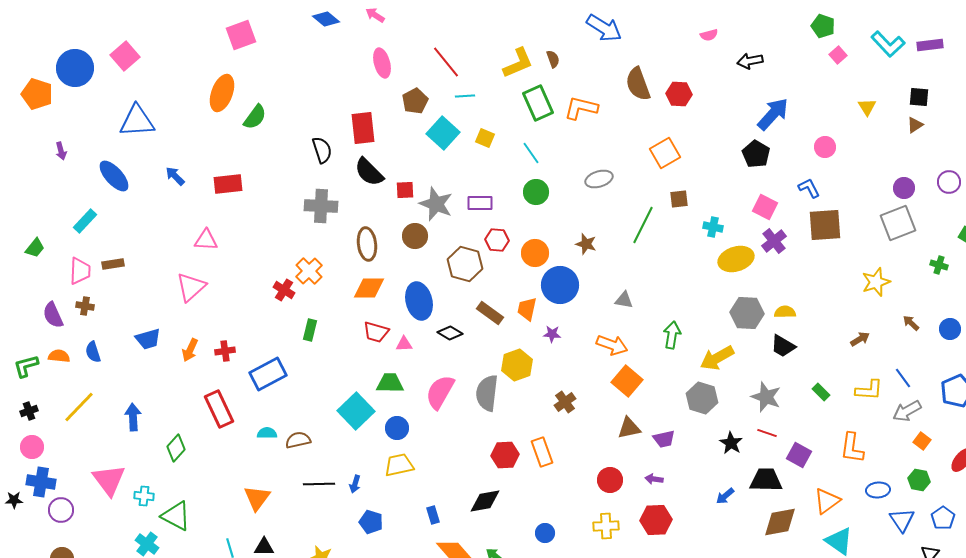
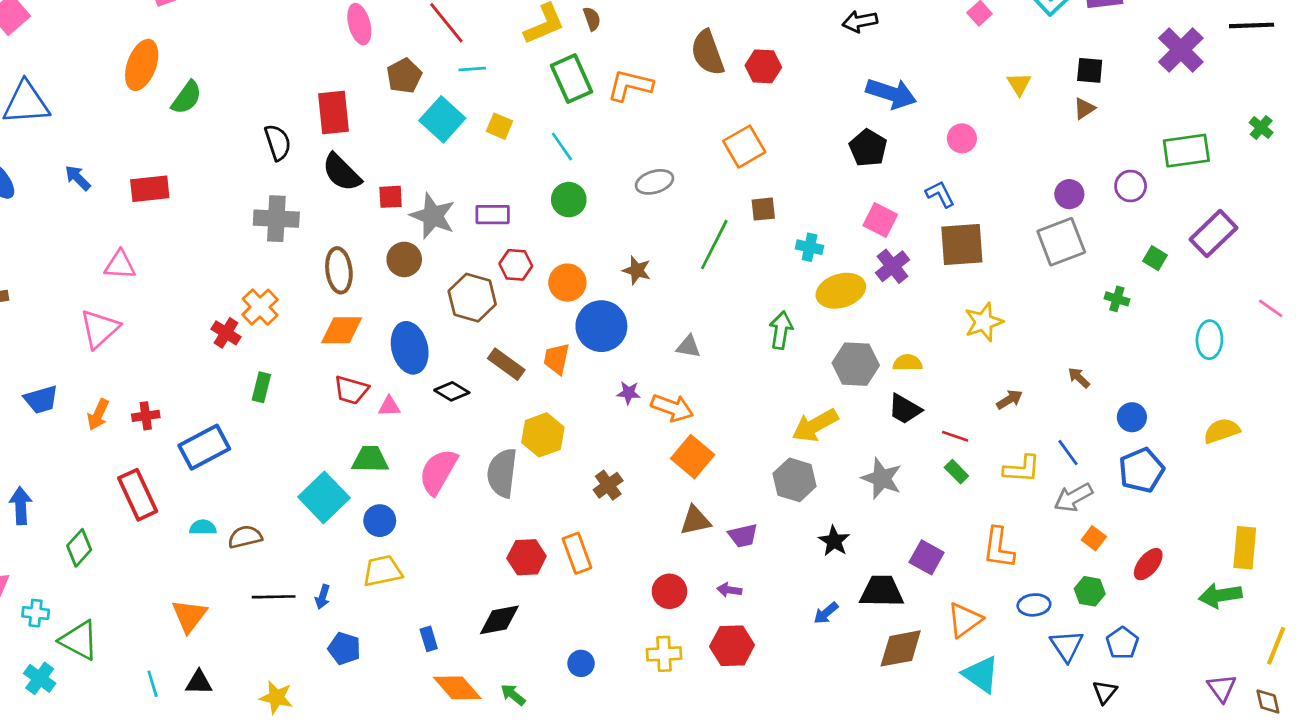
blue arrow: (773, 114) -> (891, 93), turned 66
yellow star: (876, 282) -> (984, 322), moved
blue circle: (950, 329) -> (1132, 417), moved
purple star: (552, 334) -> (629, 393), moved
green arrow: (672, 335) -> (781, 330), moved
red line: (767, 433) -> (955, 436), moved

